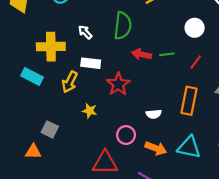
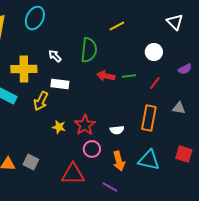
red star: (118, 84) -> (85, 125), moved
gray square: (50, 129) -> (31, 162), moved
orange arrow: (156, 148) -> (119, 161), turned 54

